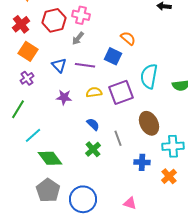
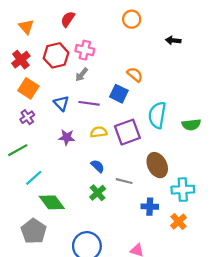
green line: (18, 109) -> (18, 150), turned 30
gray line: (118, 138) -> (124, 181), turned -56
gray pentagon: (48, 190) -> (34, 231), moved

